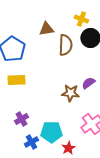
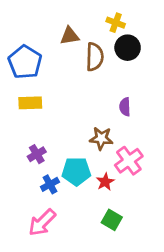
purple semicircle: (88, 83) -> (125, 107), turned -56
brown star: (70, 93) -> (101, 138), moved
red star: (68, 148) -> (105, 182), moved

